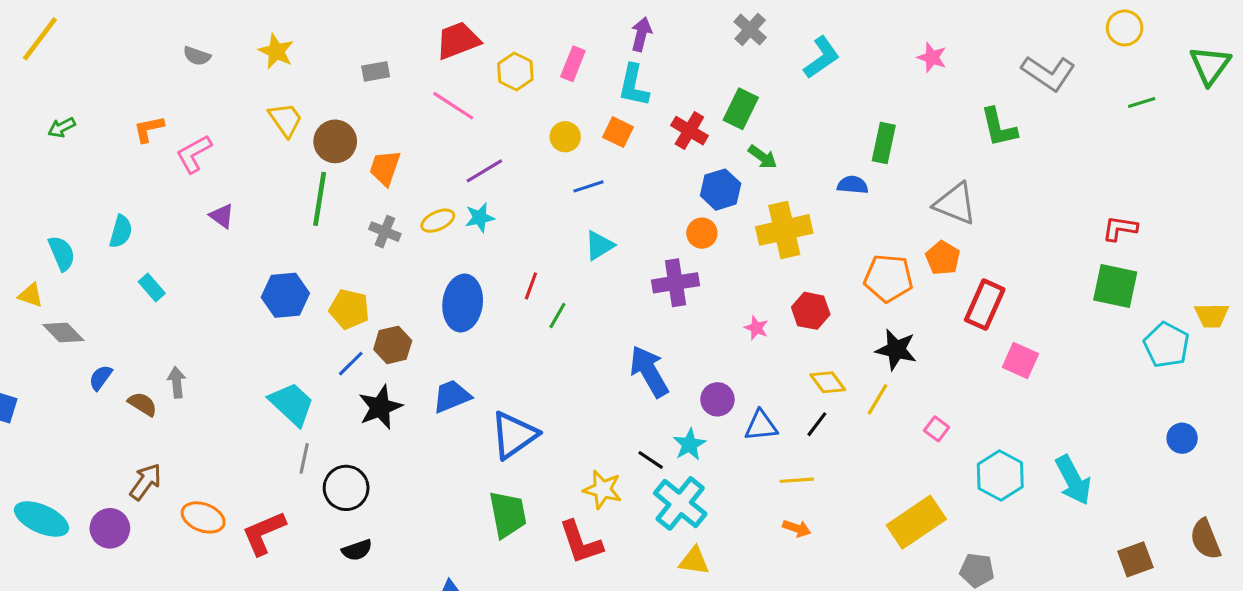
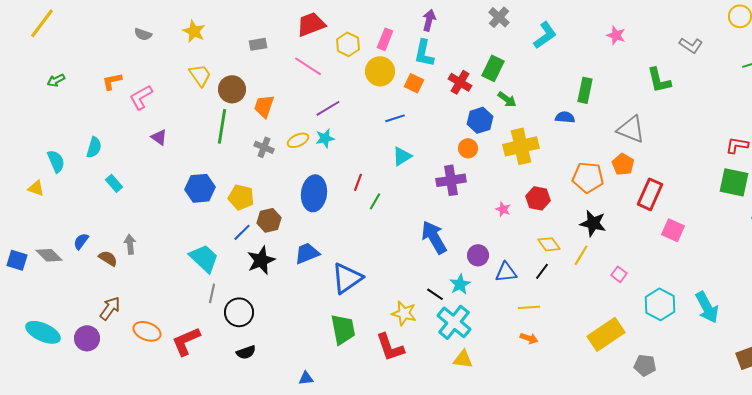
gray L-shape: (1048, 73) -> (691, 45), size x0.7
yellow circle: (565, 137) -> (380, 71), moved, size x1.5
gray diamond: (63, 333) -> (49, 255), moved

